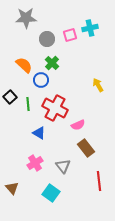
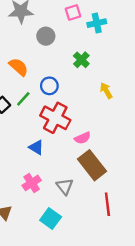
pink square: (70, 35) -> (73, 12), moved
green cross: (52, 63) -> (81, 60), moved
blue circle: (41, 80) -> (49, 86), moved
green line: (28, 104) -> (23, 99), moved, turned 48
brown rectangle: (86, 148) -> (92, 165), size x1.4

